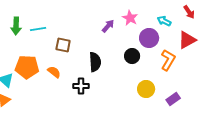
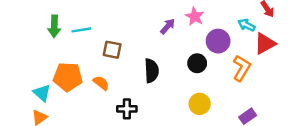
cyan arrow: (164, 21) -> (246, 25), moved
black cross: (81, 86) -> (127, 109), moved
yellow circle: (146, 89) -> (200, 104), moved

